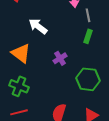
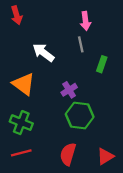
gray line: (88, 15) -> (81, 44), moved
green hexagon: (88, 79) -> (80, 116), moved

